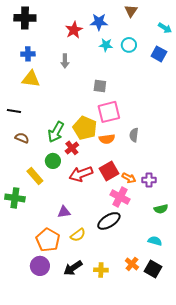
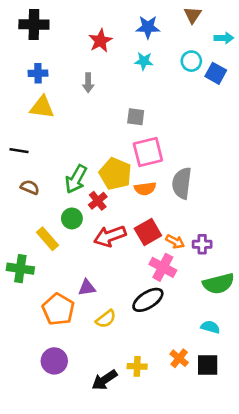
brown triangle: (131, 11) -> (193, 15), moved
blue star: (99, 22) -> (148, 27), moved
cyan arrow: (165, 28) -> (224, 38), turned -32
cyan circle: (129, 45) -> (191, 61), moved
gray semicircle: (134, 135) -> (182, 183), size x1.6
green semicircle: (161, 209) -> (218, 284), size x1.6
orange pentagon: (48, 240) -> (58, 309), moved
black arrow: (73, 268) -> (104, 380), moved
black square: (153, 269) -> (208, 365), turned -30

